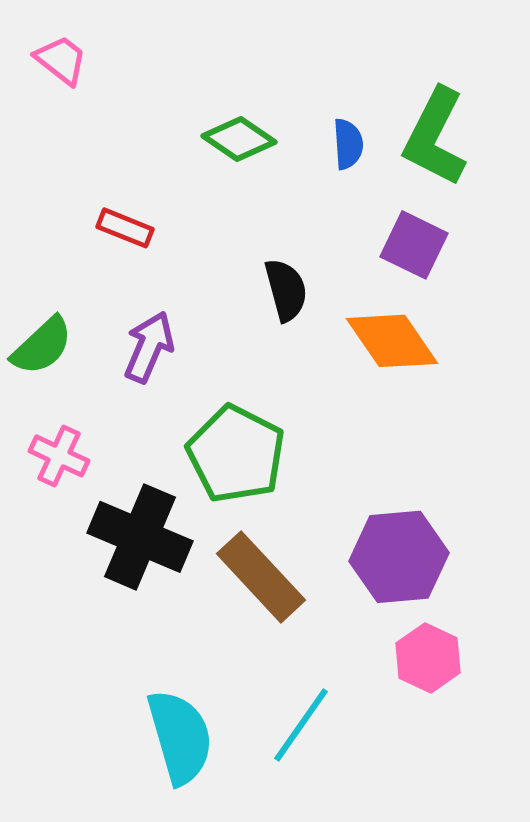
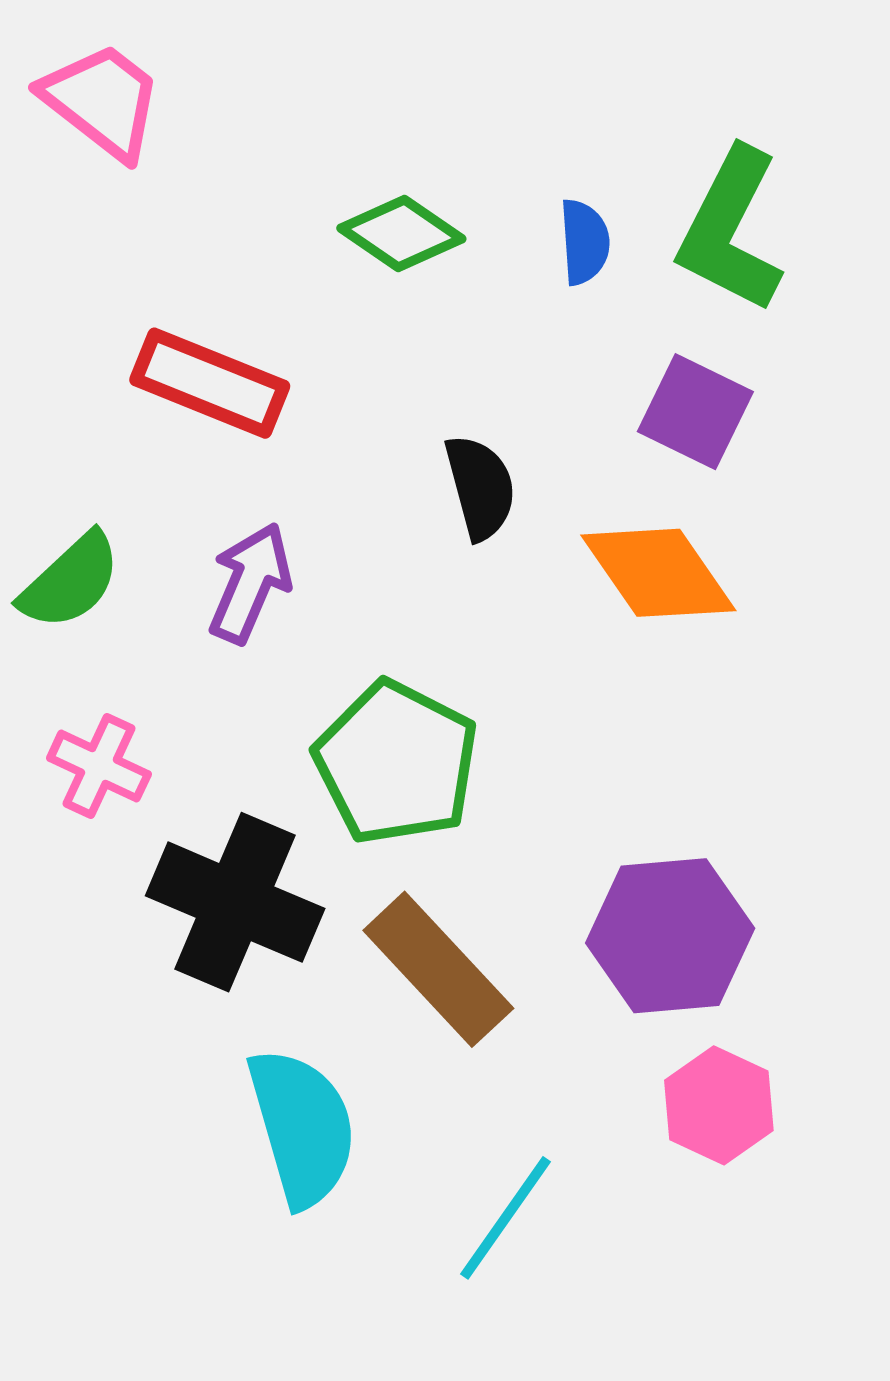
pink trapezoid: (61, 60) -> (102, 101), size x1.4
red rectangle: (125, 228) -> (210, 383), size x1.6
cyan semicircle: (180, 737) -> (302, 1127), moved

